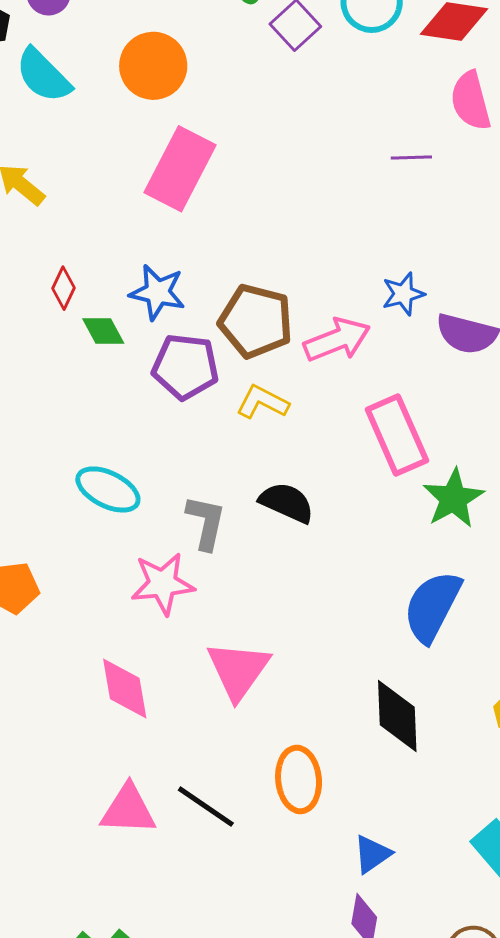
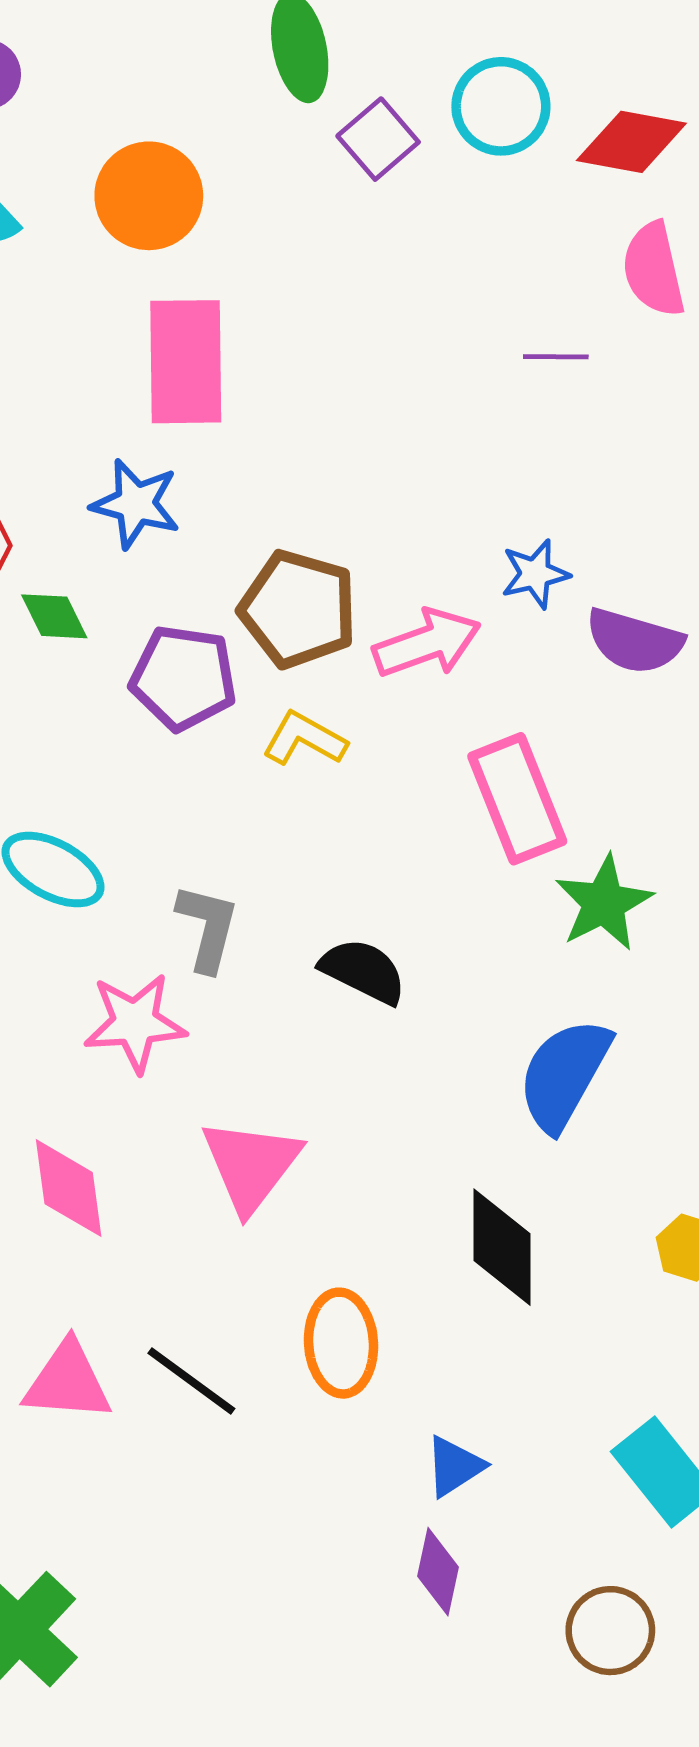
pink rectangle: (180, 169) -> (186, 362), turned -30
blue star: (157, 292) -> (136, 504), moved
black semicircle: (287, 503) -> (363, 971), moved

